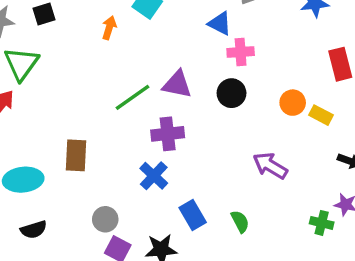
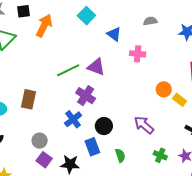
blue triangle: (220, 23) -> (114, 34), moved
orange arrow: (109, 28) -> (44, 26), moved, size x1.6
black circle: (232, 93) -> (104, 126), moved
purple cross: (168, 134) -> (86, 96), turned 30
green cross: (322, 223) -> (160, 155), moved

